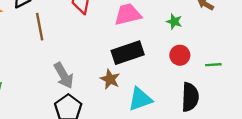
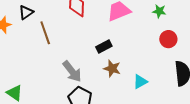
black rectangle: (128, 53) -> (104, 47), moved, size x0.6
cyan triangle: (140, 99) -> (140, 82), size x0.7

